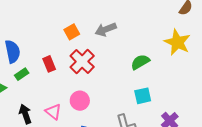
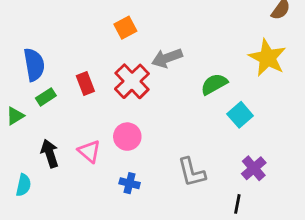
gray arrow: (106, 29) -> (167, 58), moved
orange square: (72, 32) -> (125, 28), moved
cyan square: (143, 96) -> (240, 115), moved, turned -30

